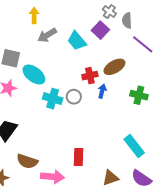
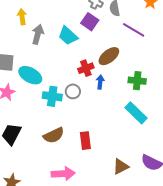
gray arrow: (47, 35) -> (38, 34), turned 144
cyan rectangle: (134, 146) -> (136, 113), moved
red rectangle: (79, 157) -> (85, 141), moved
brown semicircle: (27, 161) -> (54, 135), moved, turned -35

